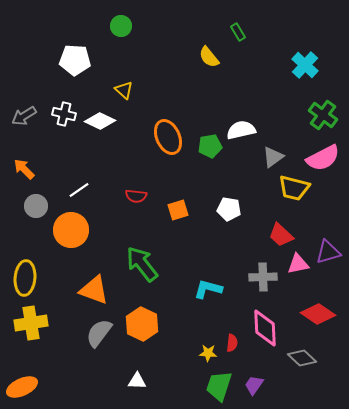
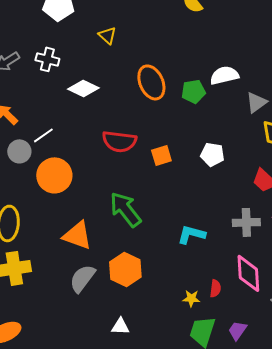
white diamond: (100, 121) -> (83, 88), moved
white line: (79, 190) -> (43, 135), moved
red semicircle: (136, 196) -> (119, 141), size x1.6

